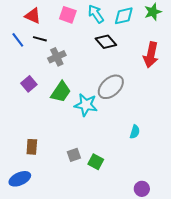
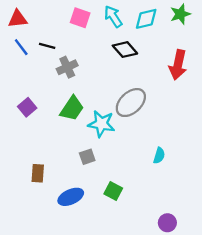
red triangle: (33, 16) -> (18, 19), moved, turned -30
purple square: (29, 84) -> (27, 107), moved
gray square: (74, 155) -> (87, 157), moved
blue ellipse: (20, 179) -> (71, 197), moved

